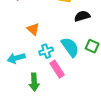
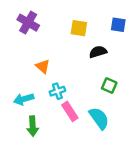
cyan semicircle: (70, 47) -> (99, 118), moved
green arrow: (34, 82) -> (33, 126), moved

